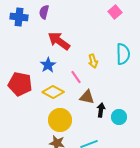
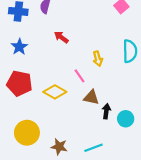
red arrow: (59, 41) -> (61, 37), size x0.6
blue star: (48, 65) -> (19, 47), moved
yellow circle: (60, 120) -> (27, 133), moved

